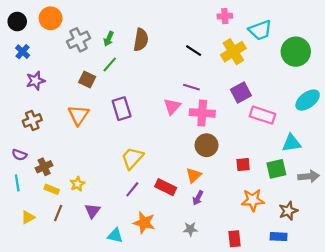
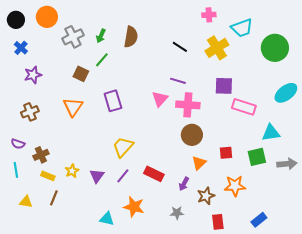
purple square: (241, 92) -> (224, 86), turned 30
orange triangle: (194, 175) -> (199, 163), moved
purple triangle: (92, 211) -> (97, 176), moved
brown star: (288, 211) -> (206, 196), moved
yellow triangle: (28, 217) -> (26, 202), turned 40
blue rectangle: (279, 237) -> (259, 220), turned -42

